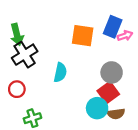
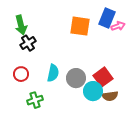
black cross: (25, 55) -> (28, 43), size x0.7
cyan semicircle: (60, 72) -> (53, 73), moved
gray circle: (112, 72) -> (76, 78), moved

